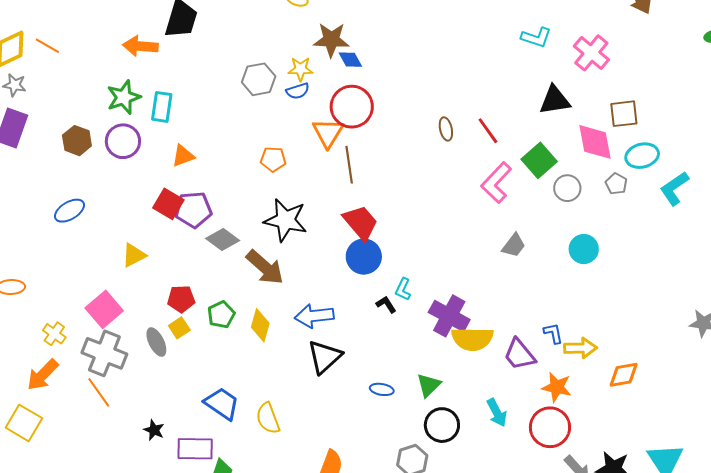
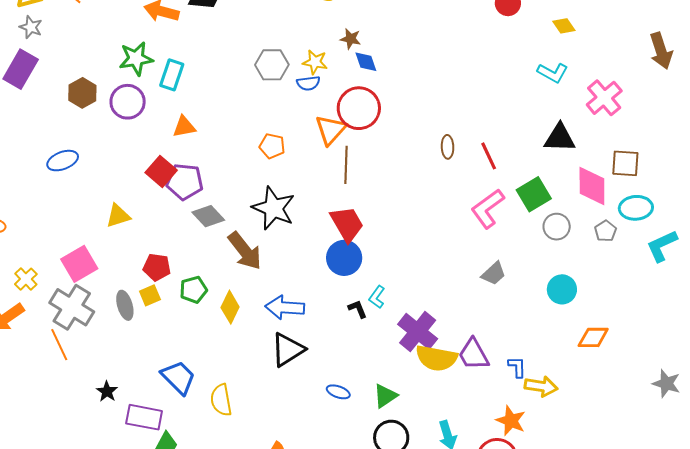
brown star: (331, 40) -> (351, 39), size x0.6
purple trapezoid: (519, 354) -> (474, 354), moved
orange diamond: (624, 375) -> (593, 337), moved

